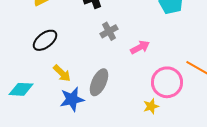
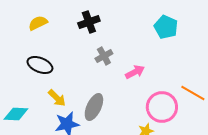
black ellipse: (45, 40) -> (40, 65), turned 60

